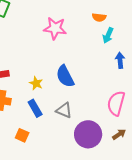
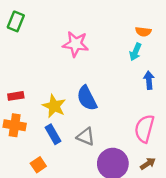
orange semicircle: (99, 17) -> (143, 32), moved
yellow star: (36, 83) -> (54, 106), size x1.5
orange square: (22, 135) -> (38, 165), turned 32

